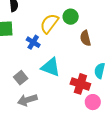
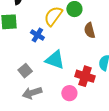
pink circle: (93, 102) -> (69, 93), moved

